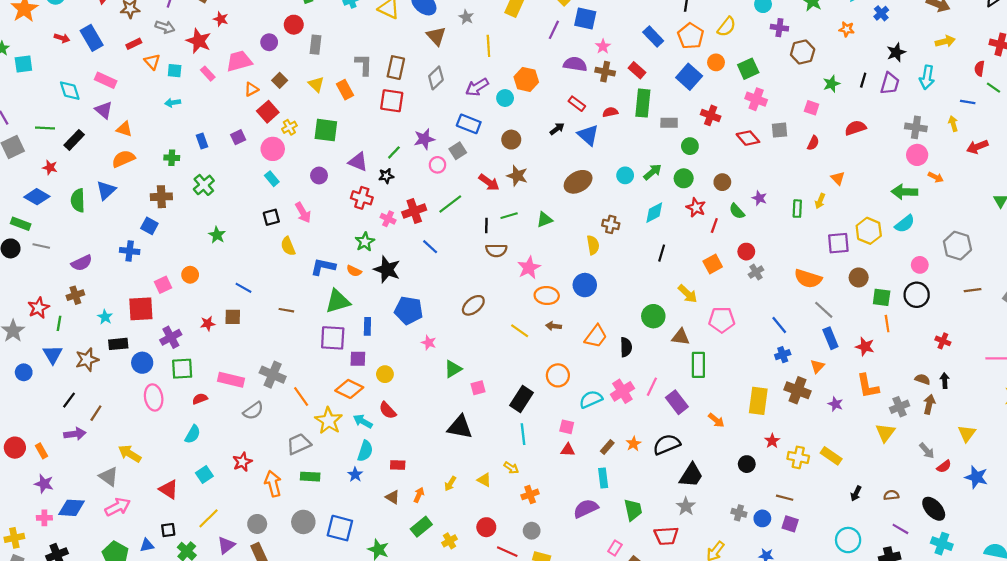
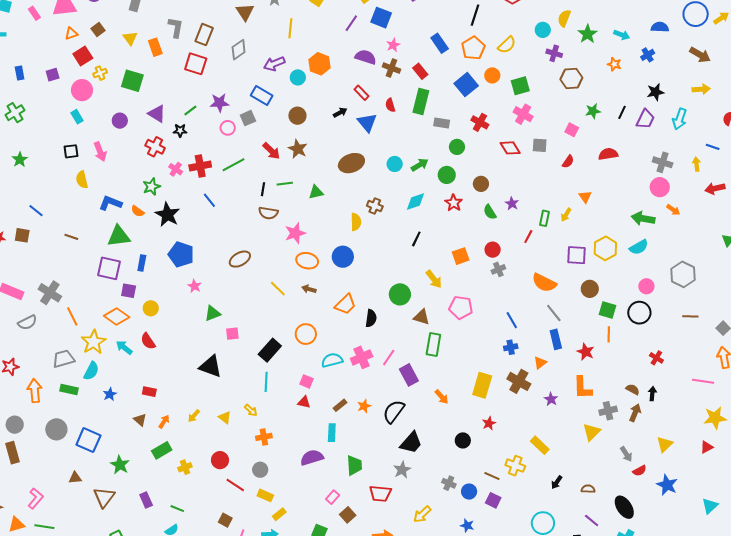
red semicircle: (610, 112) -> (390, 105), turned -104
red line: (714, 225) -> (528, 237), moved
black semicircle: (667, 444) -> (394, 411), turned -40
cyan semicircle: (365, 451) -> (91, 371), moved
yellow cross: (798, 457) -> (515, 466), moved

